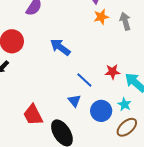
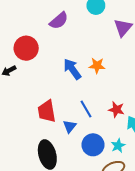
orange star: (101, 17) -> (97, 66), moved
red trapezoid: (33, 115) -> (47, 111), moved

